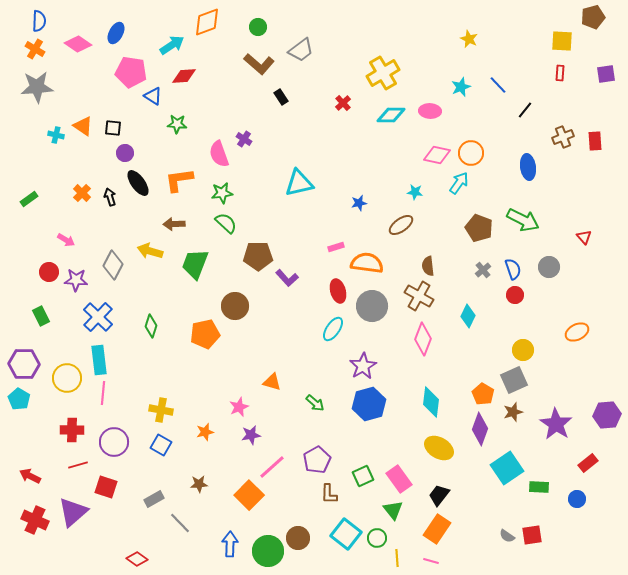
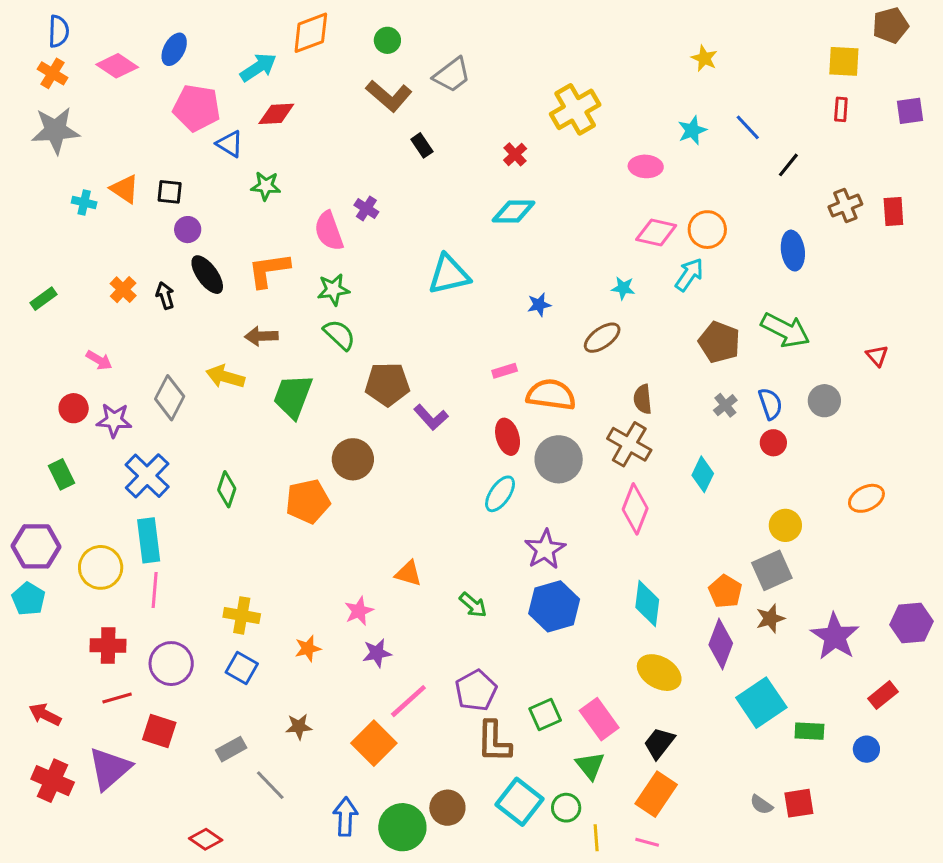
cyan diamond: (391, 115) -> (514, 212), moved
brown L-shape: (329, 494) -> (494, 742), size x1.4

